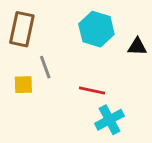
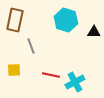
yellow square: (23, 85) -> (14, 70), moved
red line: (92, 90) -> (51, 75), moved

